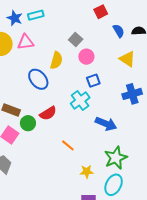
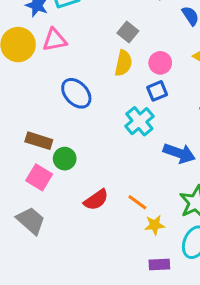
pink circle: (86, 57) -> (160, 63), moved
yellow semicircle: (56, 60) -> (123, 63), moved
red semicircle: (48, 113) -> (96, 200), moved
orange line: (68, 145) -> (137, 202), moved

